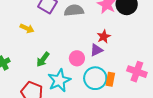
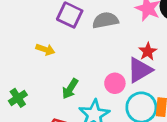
purple triangle: (96, 50) -> (140, 70), size x1.5

